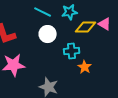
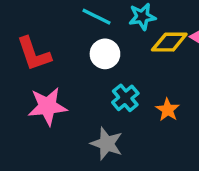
cyan cross: (72, 51) -> (125, 98), moved, turned -35

